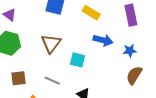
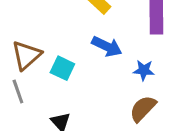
brown triangle: (51, 43) -> (26, 55), moved
gray line: (52, 81) -> (18, 92), turned 35

